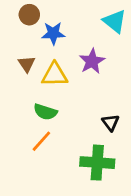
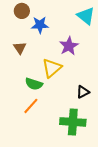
yellow triangle: (55, 75) -> (52, 68), moved, turned -40
black triangle: (111, 123) -> (83, 92), turned 40

